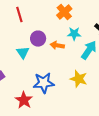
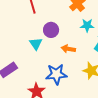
orange arrow: (57, 45) -> (68, 49), moved

